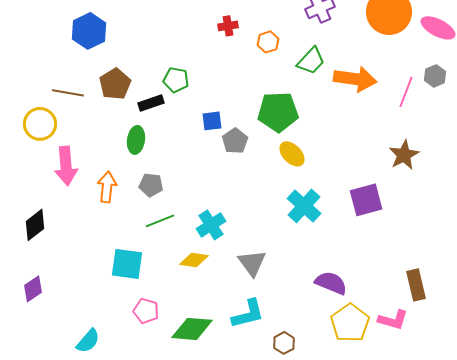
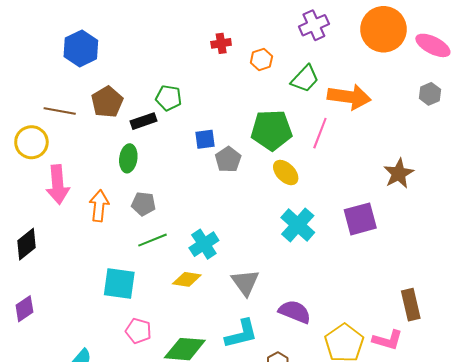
pink line: (406, 92) -> (320, 133), moved
purple semicircle: (331, 283) -> (295, 312), moved

